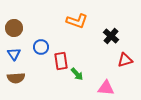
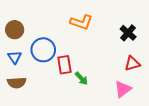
black cross: (111, 36) -> (128, 33), moved
blue circle: (41, 47) -> (43, 50), size x1.5
pink triangle: (106, 88) -> (123, 89), moved, turned -42

